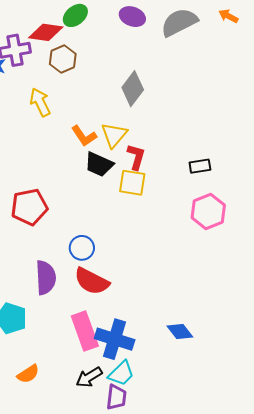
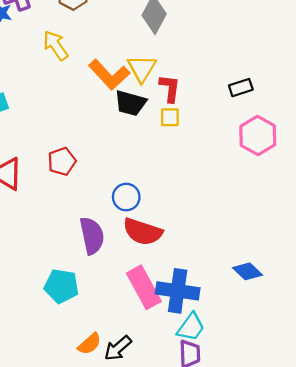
orange L-shape: (84, 136) -> (109, 75), size x1.4
yellow square: (132, 183) -> (170, 117), size x0.7
red pentagon: (29, 207) -> (62, 161), size x0.7
black arrow: (89, 377) -> (118, 348), moved

